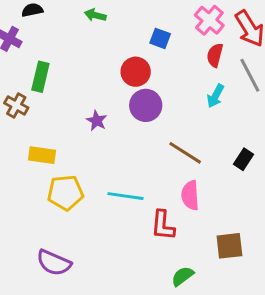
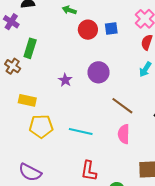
blue square: (160, 38) -> (111, 29), turned -32
red circle: (136, 72) -> (88, 30), moved
red L-shape: (163, 225) -> (89, 171), moved

